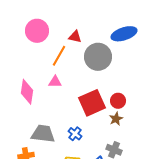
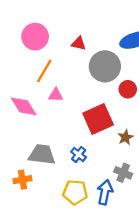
orange line: (59, 56) -> (44, 71), moved
pink diamond: (27, 92) -> (24, 106), turned -40
red circle: (118, 101) -> (128, 89), moved

